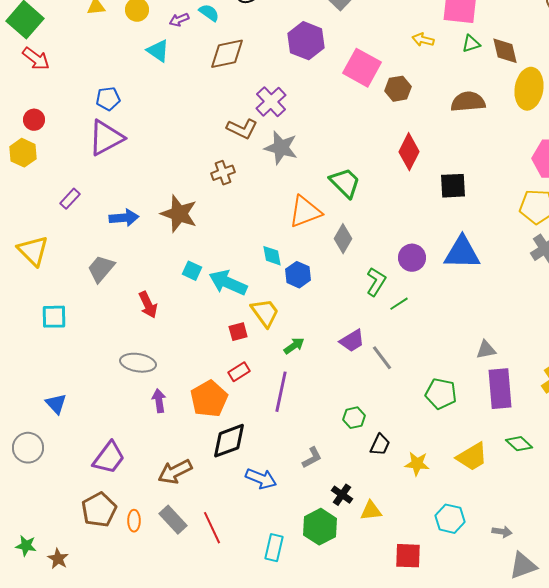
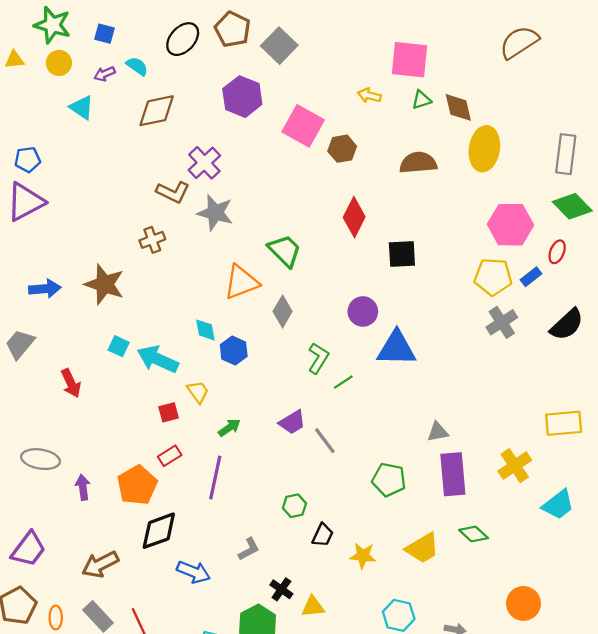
blue triangle: (462, 253) -> (396, 348), moved
purple circle: (412, 258) -> (363, 311), moved
yellow trapezoid: (265, 313) -> (198, 392), size x0.7
gray ellipse: (138, 363) -> (40, 459), moved

